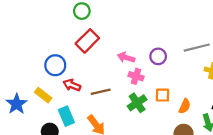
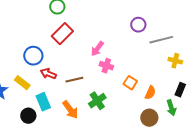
purple circle: (158, 56) -> (138, 25), moved
pink arrow: (126, 57) -> (97, 49), turned -70
orange square: (163, 95) -> (130, 83), turned 32
green cross: (137, 103) -> (97, 101), moved

